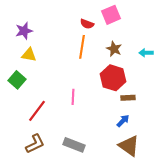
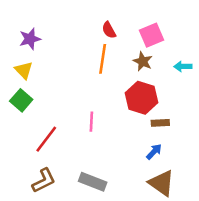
pink square: (111, 15) -> (152, 35), moved
red semicircle: (87, 24) -> (109, 30), turned 40
yellow triangle: (29, 55) -> (24, 70), moved, turned 35

